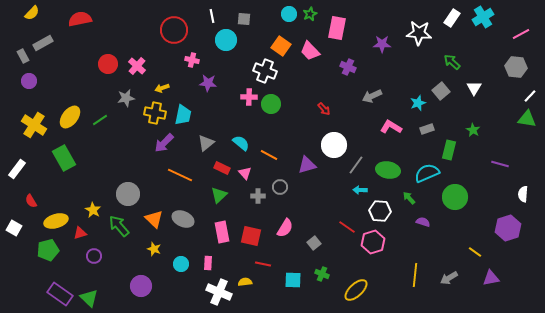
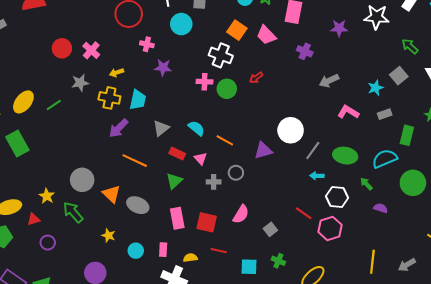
red arrow: (324, 109) -> (256, 78), moved, turned 96
orange triangle: (154, 219) -> (111, 194), moved
yellow semicircle: (245, 282) -> (190, 258), moved

